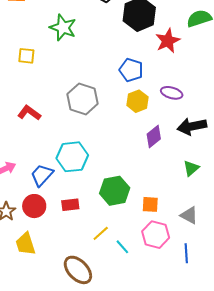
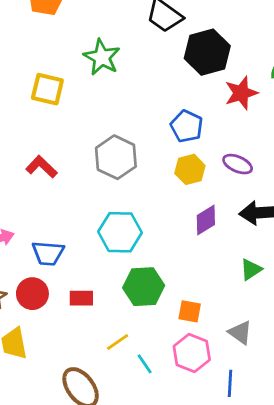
yellow square: (26, 56) -> (47, 89), size x1.4
cyan hexagon: (72, 157) -> (120, 232), moved
blue trapezoid: (42, 175) -> (48, 253), turned -135

